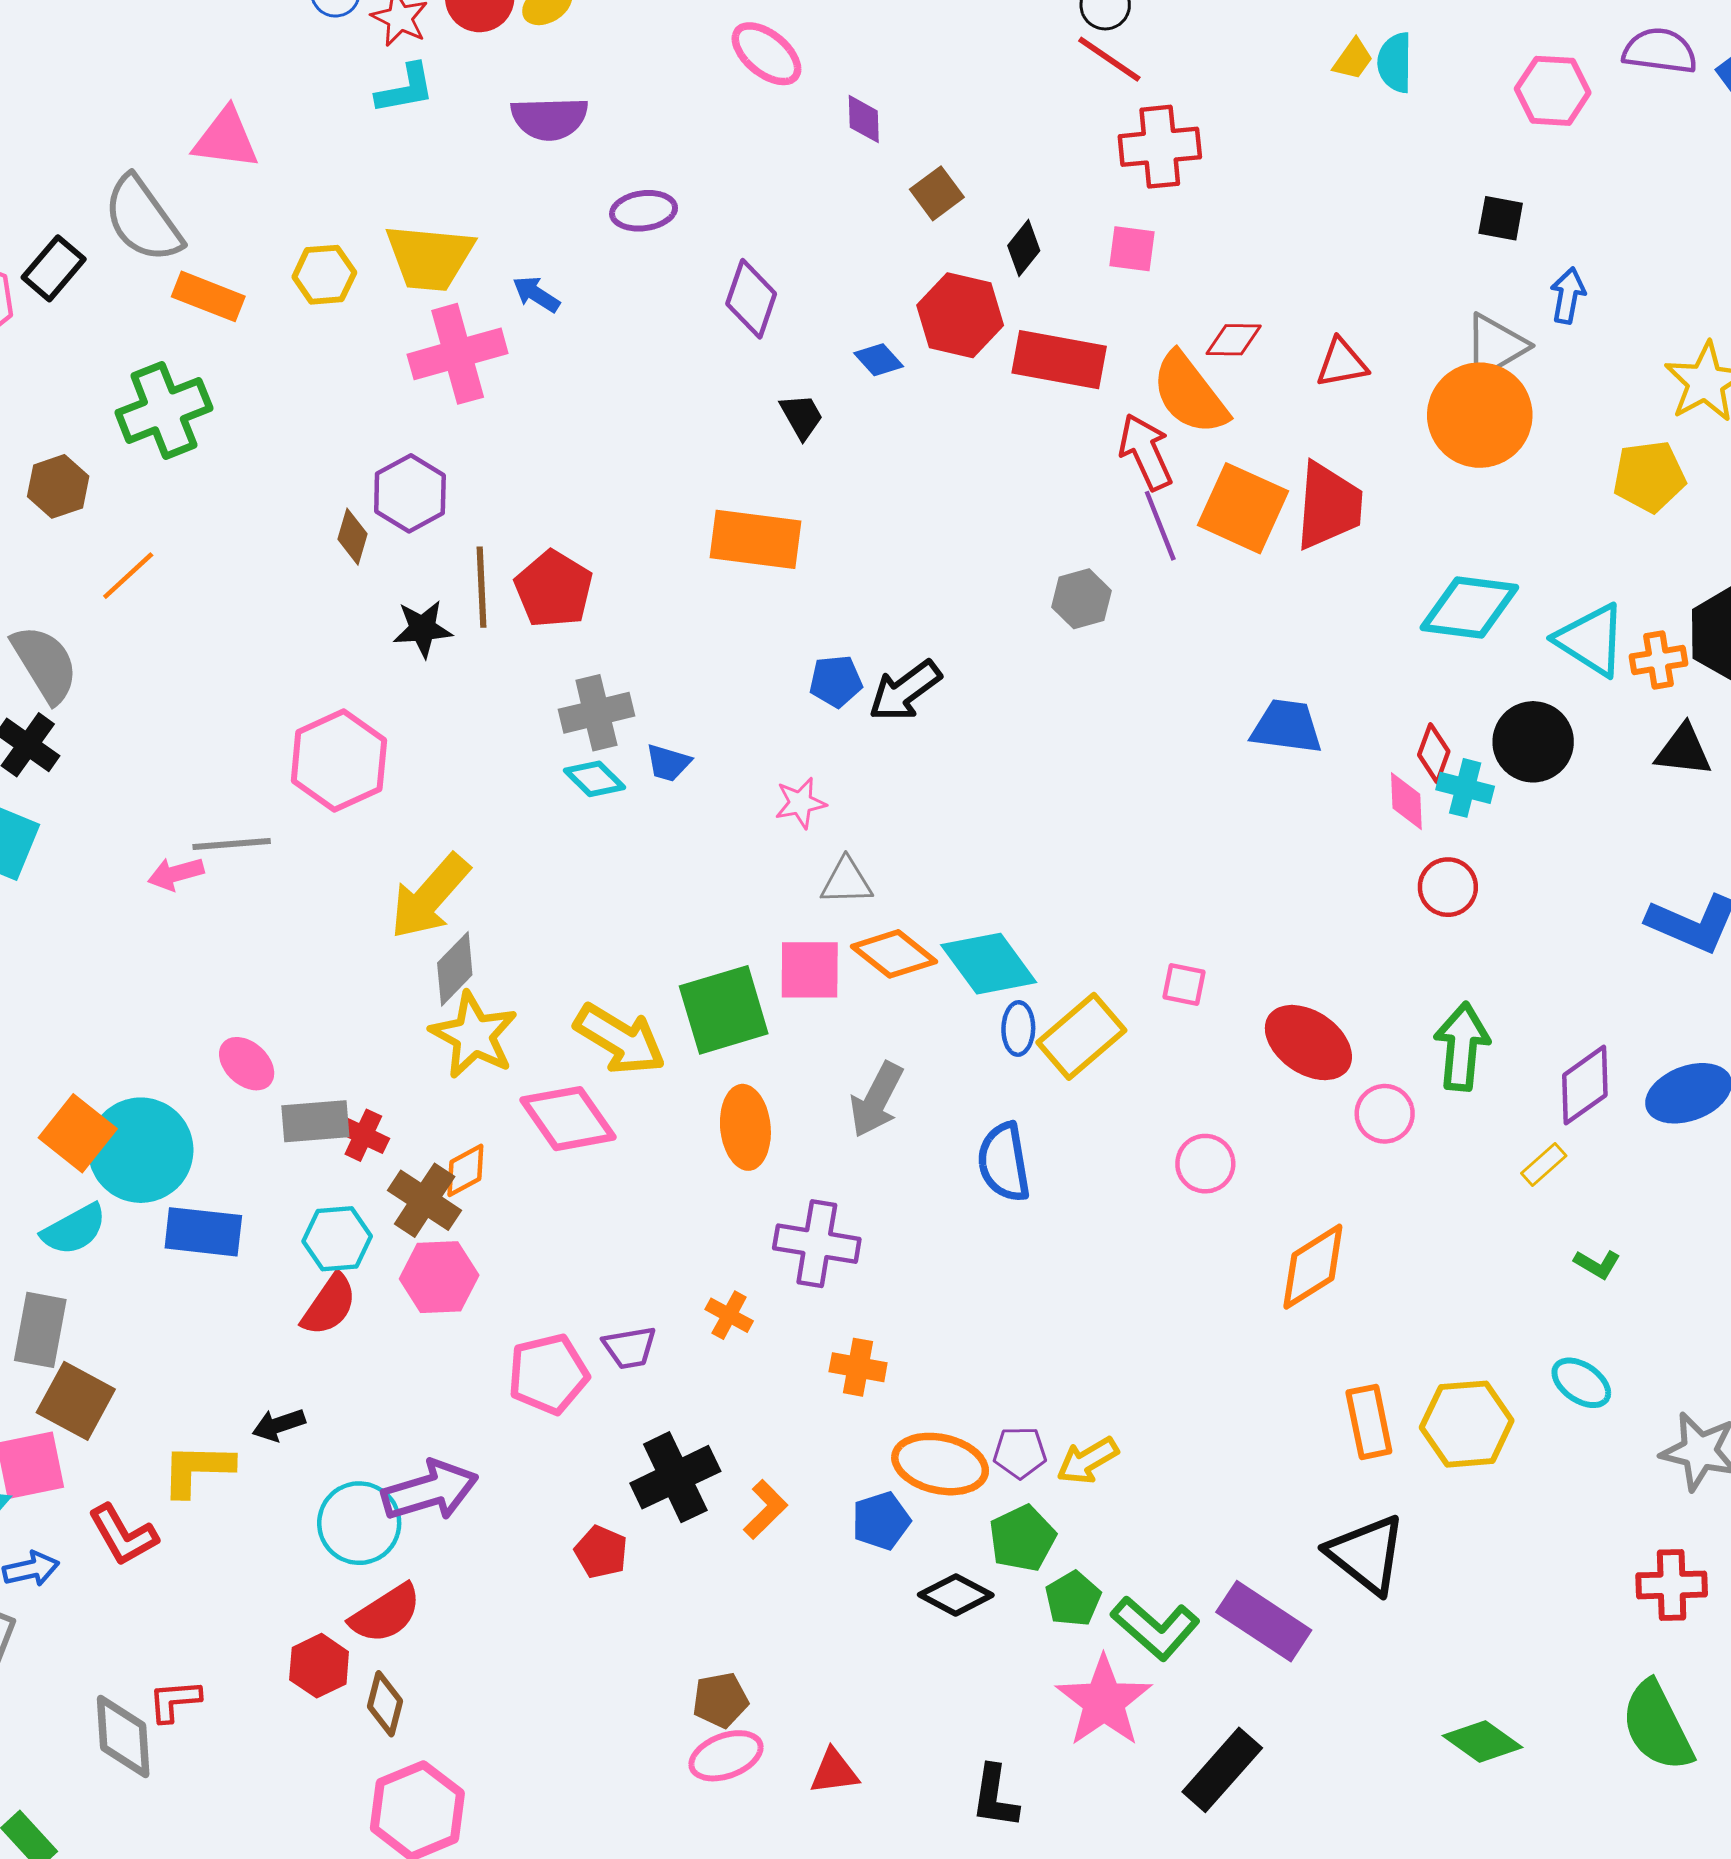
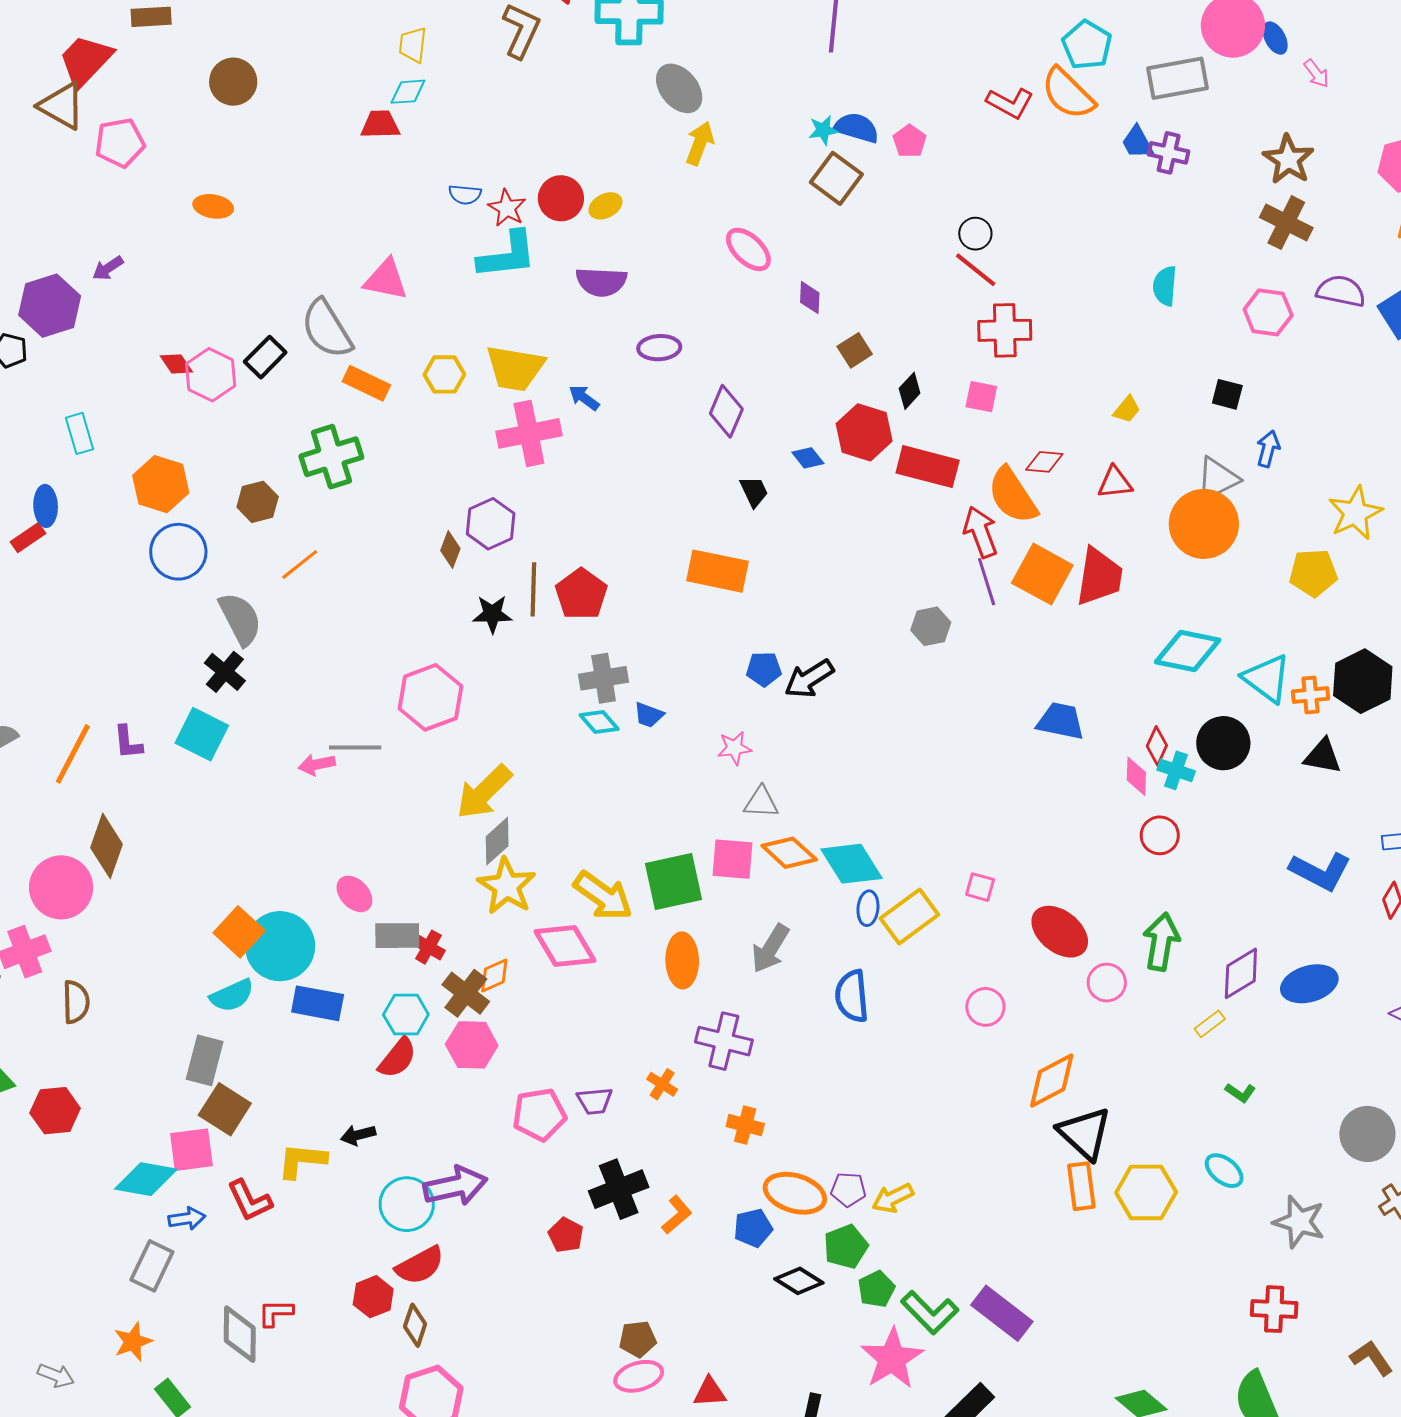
yellow trapezoid: (1353, 59) -> (1127, 409), moved
cyan L-shape: (405, 89) -> (507, 255), size x1.5
black triangle: (1367, 1554) -> (1085, 1133), moved

